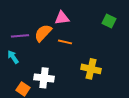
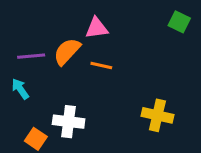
green square: (109, 21) -> (179, 22), moved
yellow cross: (91, 69) -> (157, 115), moved

